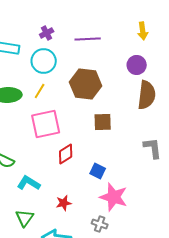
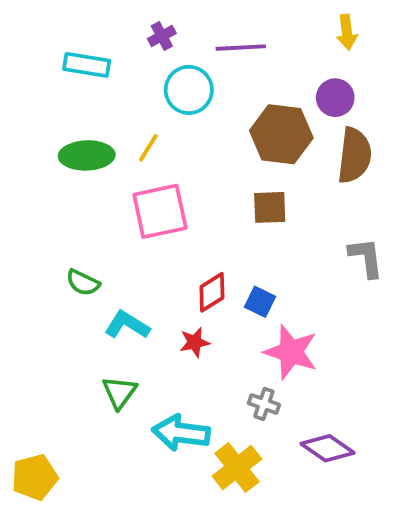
cyan circle: (44, 61) -> (189, 90), moved
brown hexagon: (86, 84) -> (281, 134), moved
red diamond: (66, 154) -> (212, 292), moved
red star: (64, 203) -> (195, 342), moved

